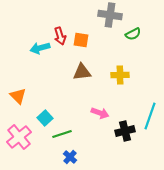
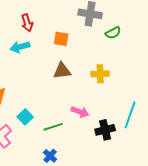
red arrow: (60, 36) -> (27, 23), moved
green line: (62, 134) -> (53, 127), moved

